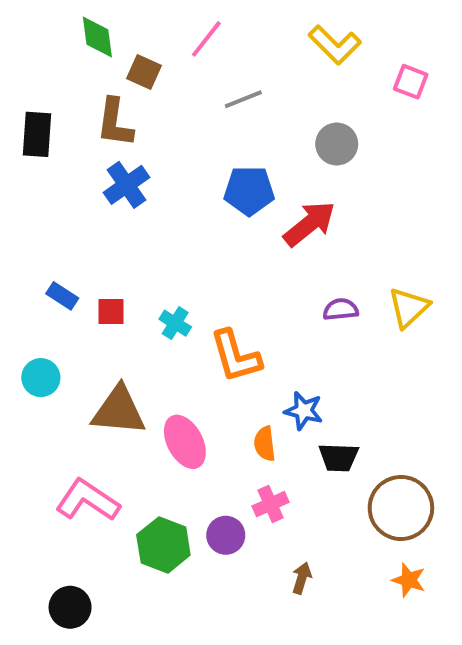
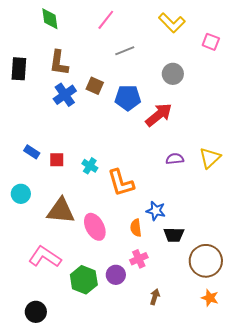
brown square: (144, 72) -> (95, 86), moved

